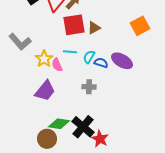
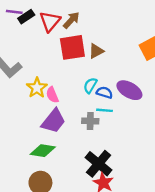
cyan line: (70, 52) -> (104, 110), moved
purple trapezoid: (45, 91) -> (53, 121), moved
green diamond: (59, 124) -> (43, 151), moved
black cross: (83, 127) -> (99, 164), moved

